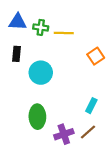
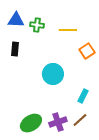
yellow line: (64, 33) -> (68, 30), moved
cyan circle: (41, 73) -> (53, 74), moved
green ellipse: (37, 117) -> (31, 123), moved, turned 60

